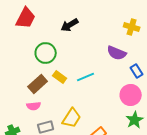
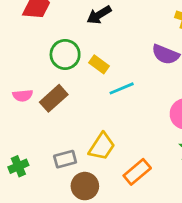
yellow rectangle: (60, 77) -> (99, 64), moved
pink semicircle: (34, 106) -> (23, 96), moved

